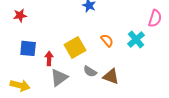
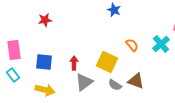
yellow square: (75, 47) -> (107, 62), moved, turned -35
blue square: (28, 48) -> (44, 62), moved
gray semicircle: (90, 71) -> (115, 85), moved

